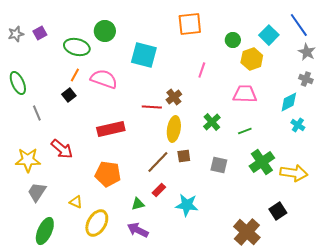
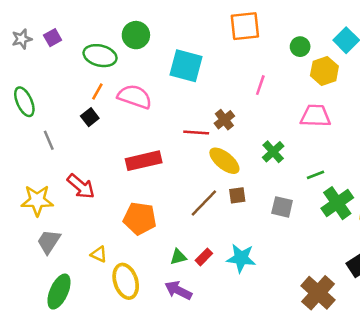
yellow ellipse: (174, 129) -> (224, 161), turned -60
green line: (245, 131) -> (315, 175), moved
red rectangle: (159, 190) -> (204, 257), moved
yellow ellipse: (97, 223) -> (126, 281), turned -48

